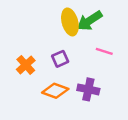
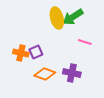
purple square: (60, 59) -> (36, 52), moved
orange cross: (26, 65) -> (21, 53), turned -35

